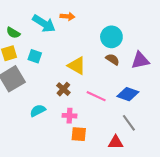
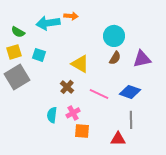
cyan arrow: (44, 24) -> (48, 23), turned 140
brown semicircle: (112, 59) -> (115, 58), turned 88
cyan semicircle: (38, 111) -> (52, 115), moved, turned -56
pink cross: (69, 116) -> (73, 113), turned -32
gray line: (129, 123) -> (131, 120), turned 36

